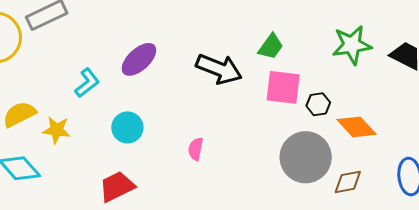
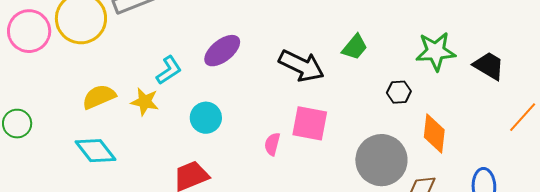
pink square: (283, 87) -> (310, 123), moved
black hexagon: (318, 104) -> (399, 92), moved
orange diamond: (356, 127) -> (434, 133), turned 45
yellow star: (56, 130) -> (145, 102), moved

